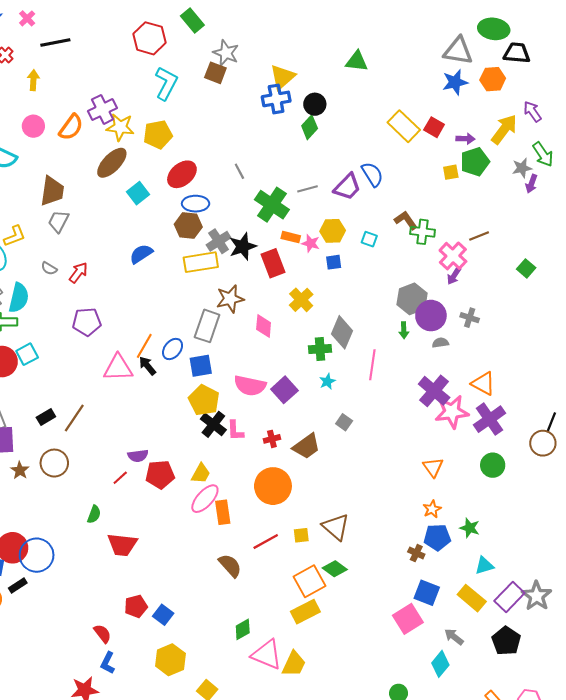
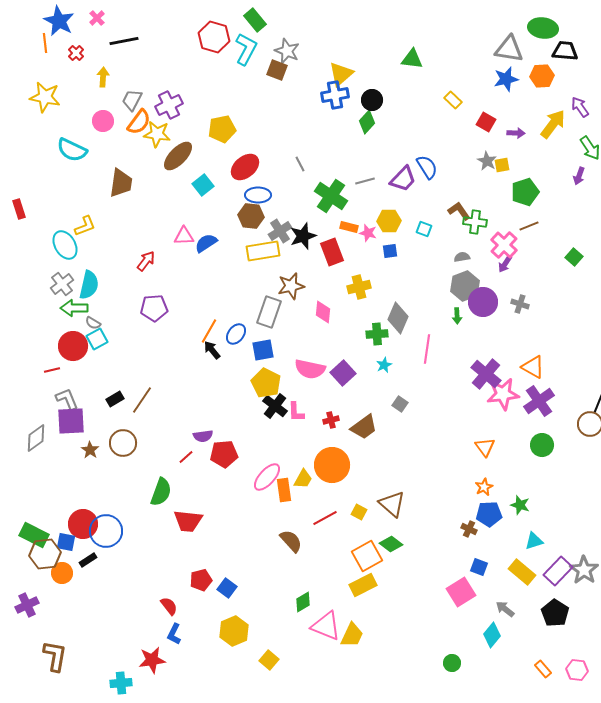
cyan L-shape: (166, 83) -> (246, 49), moved
yellow rectangle: (404, 126) -> (453, 100), moved, size x0.6
yellow star: (120, 127) -> (157, 134), moved
green pentagon: (475, 162) -> (525, 192), moved
gray star: (522, 168) -> (487, 161), moved, turned -30
gray trapezoid: (58, 221) -> (132, 100), moved
gray semicircle: (49, 268) -> (93, 323), moved
yellow cross: (301, 300) -> (359, 287), turned 30
gray semicircle: (440, 343) -> (462, 257), moved
pink triangle: (118, 368) -> (184, 236), moved, size x0.7
yellow trapezoid: (201, 474) -> (303, 479), moved
green semicircle: (94, 514) -> (161, 492), size x1.6
yellow square: (301, 535) -> (359, 512), turned 35
blue square: (427, 593) -> (479, 567), size x0.7

